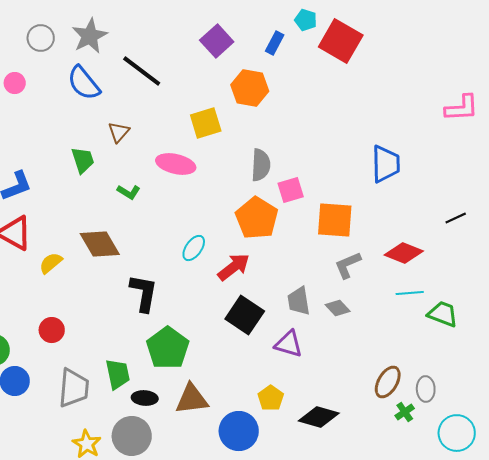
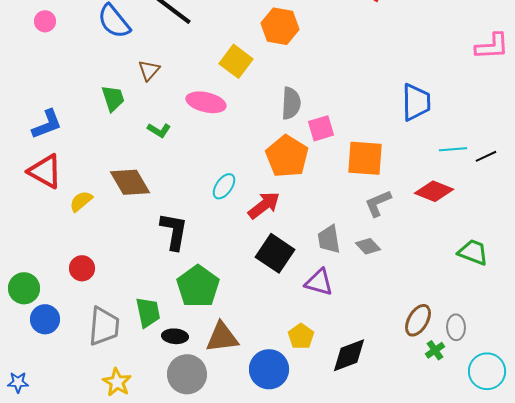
yellow square: (206, 123) -> (236, 61), turned -36
cyan line: (410, 293) -> (453, 149), moved
black diamond: (319, 417) -> (349, 355), turned -36
gray circle: (132, 436) -> (187, 374), moved

